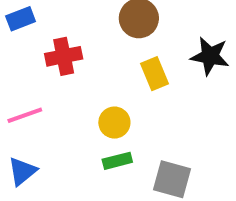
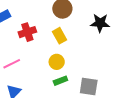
yellow rectangle: (154, 74) -> (60, 36), moved

